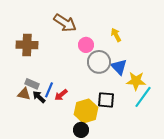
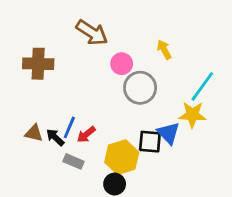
blue triangle: (119, 67) -> (168, 133), moved
gray rectangle: (32, 84) -> (74, 161), moved
cyan line: (143, 97) -> (202, 86), moved

